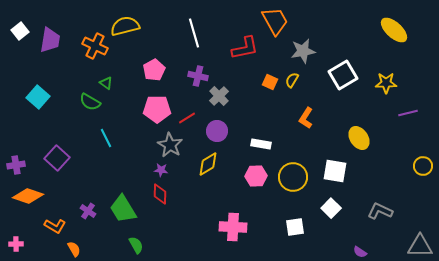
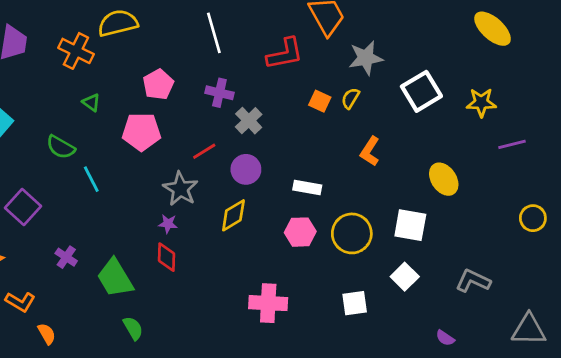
green semicircle: (90, 102) -> (61, 147), moved
pink pentagon: (157, 109) -> (141, 132), moved
purple cross: (88, 211) -> (66, 257), moved

